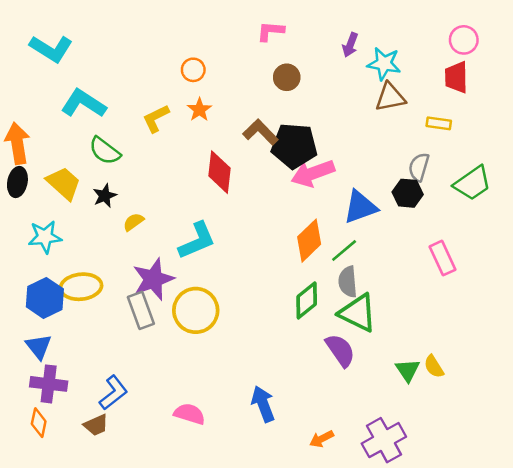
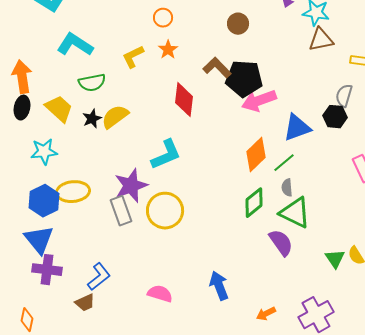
green semicircle: (105, 151) -> (92, 83), turned -48
yellow semicircle: (133, 222) -> (115, 117), moved, size x1.6
gray semicircle: (348, 282) -> (287, 188), size x0.7
blue triangle: (39, 347) -> (39, 240), size x1.4
orange diamond: (39, 423) -> (27, 320), moved

